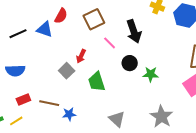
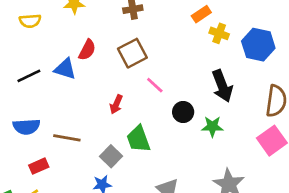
black arrow: (134, 31) -> (222, 86), moved
gray square: (67, 71) -> (111, 156), moved
brown line: (49, 103) -> (67, 138), moved

